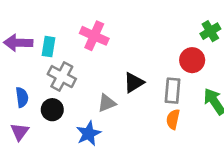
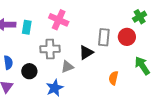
gray cross: (62, 77) -> (50, 49), moved, turned -30
gray rectangle: (173, 91) -> (104, 37), moved

